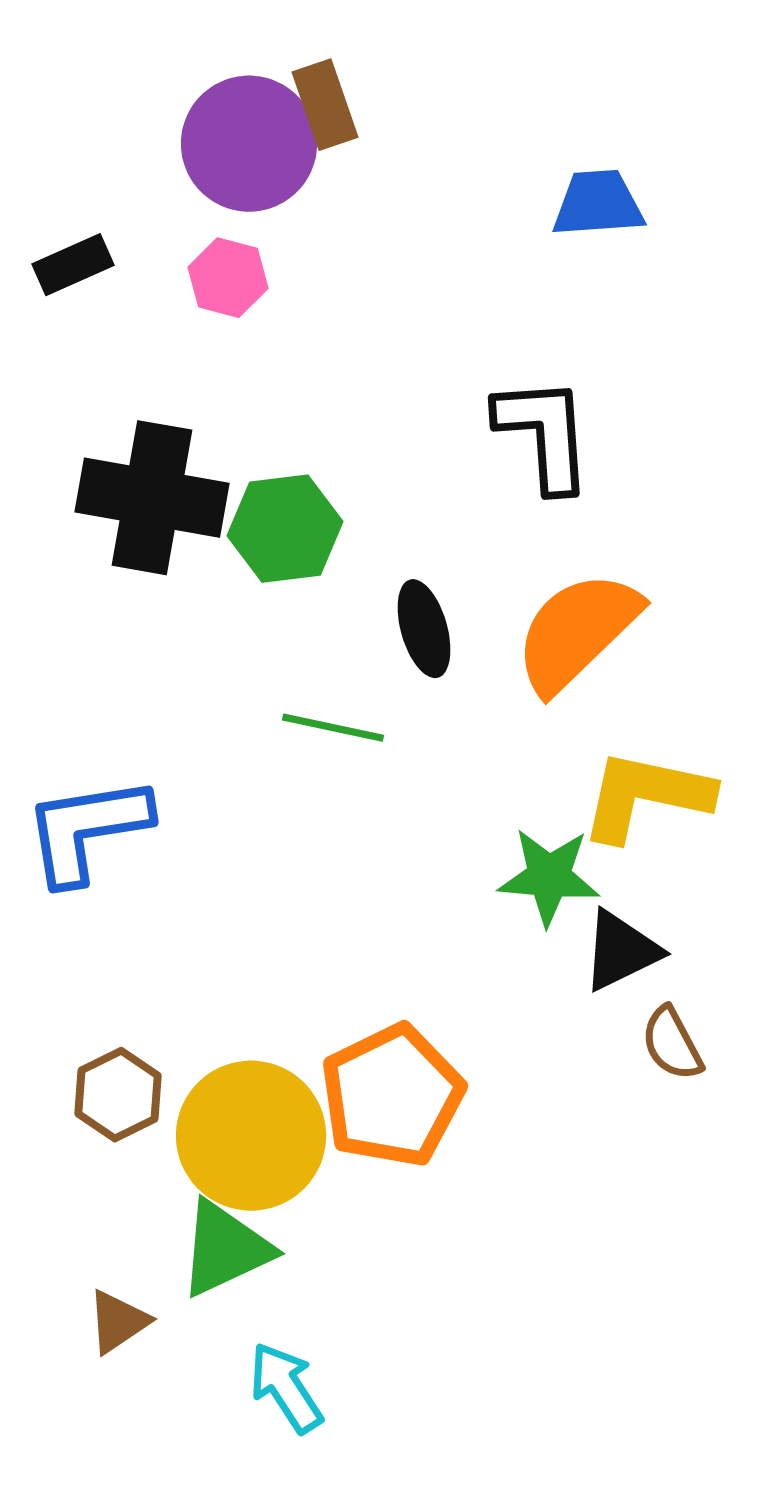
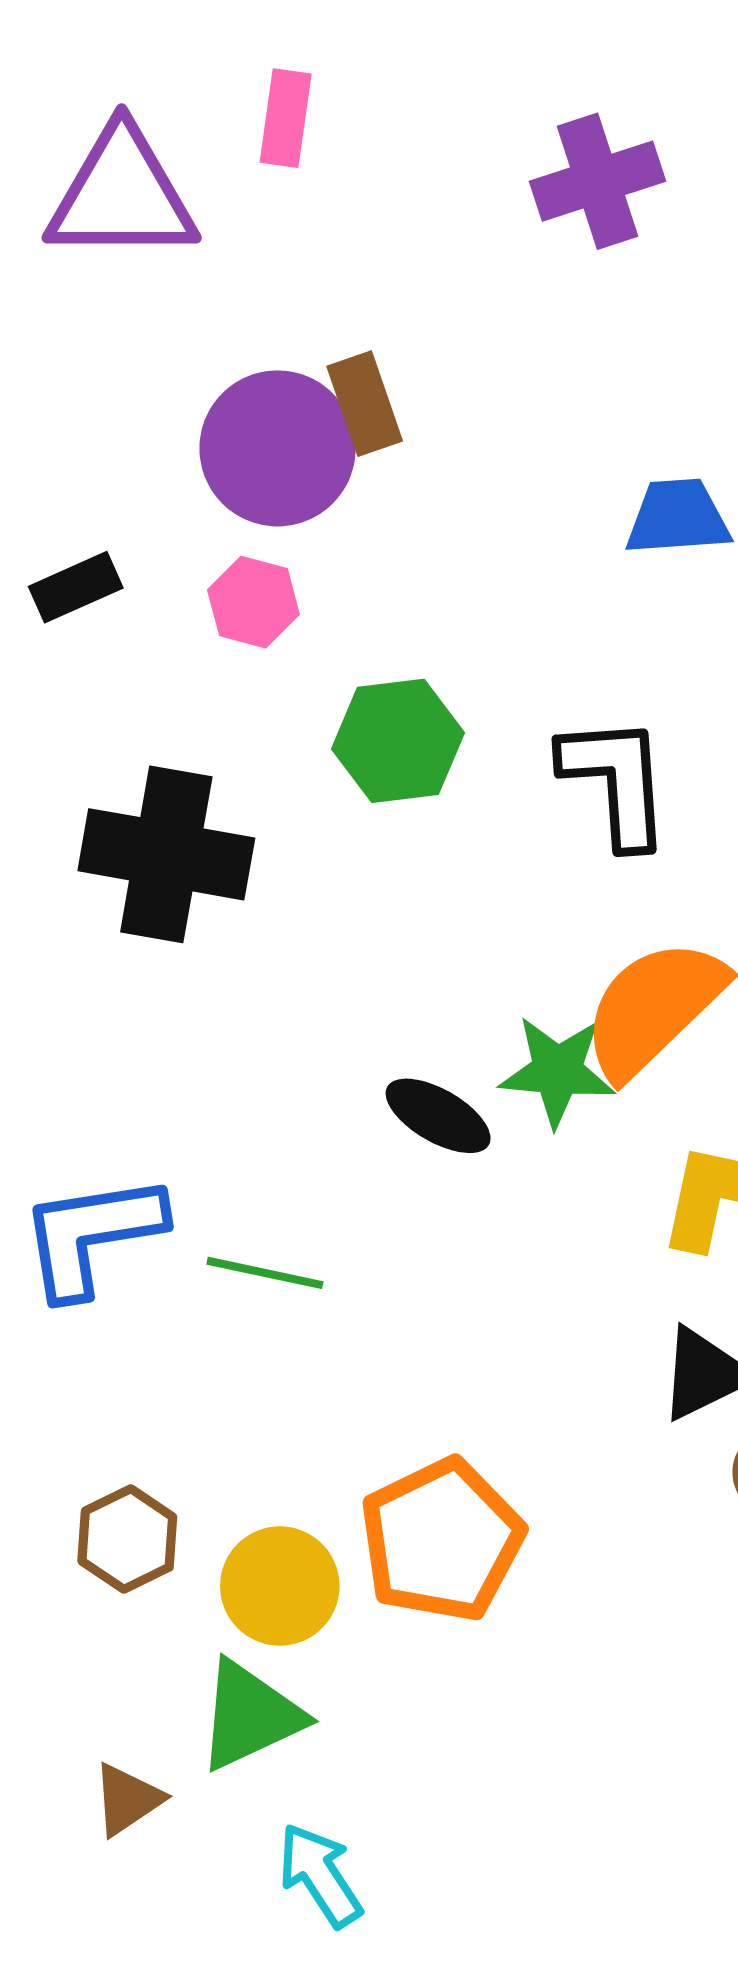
green hexagon: (285, 529) -> (398, 741), moved
black ellipse: (424, 629) -> (438, 1116), moved, turned -44
green line: (333, 728) -> (265, 1273), moved
green star: (549, 877) -> (557, 1071), moved
yellow circle: (251, 1136) -> (280, 1586), size x0.7

